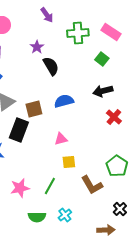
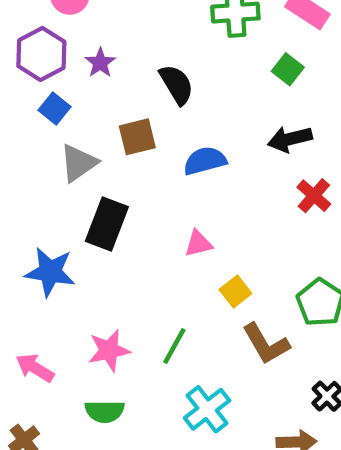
purple star: (37, 47) -> (100, 63), moved
brown square: (34, 109) -> (137, 137), moved
yellow square: (69, 162) -> (235, 292), moved, turned -32
cyan cross: (65, 215) -> (207, 409), size x1.5
green semicircle: (37, 217) -> (105, 411), moved

